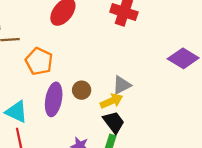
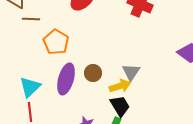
gray triangle: (122, 85) -> (131, 72), turned -36
cyan triangle: (16, 112) -> (30, 87), turned 45

